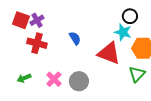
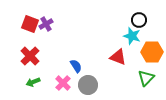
blue semicircle: (75, 38) -> (76, 66), moved
red cross: (37, 43) -> (30, 56), moved, turned 30
red triangle: (109, 53) -> (118, 57), size x0.7

